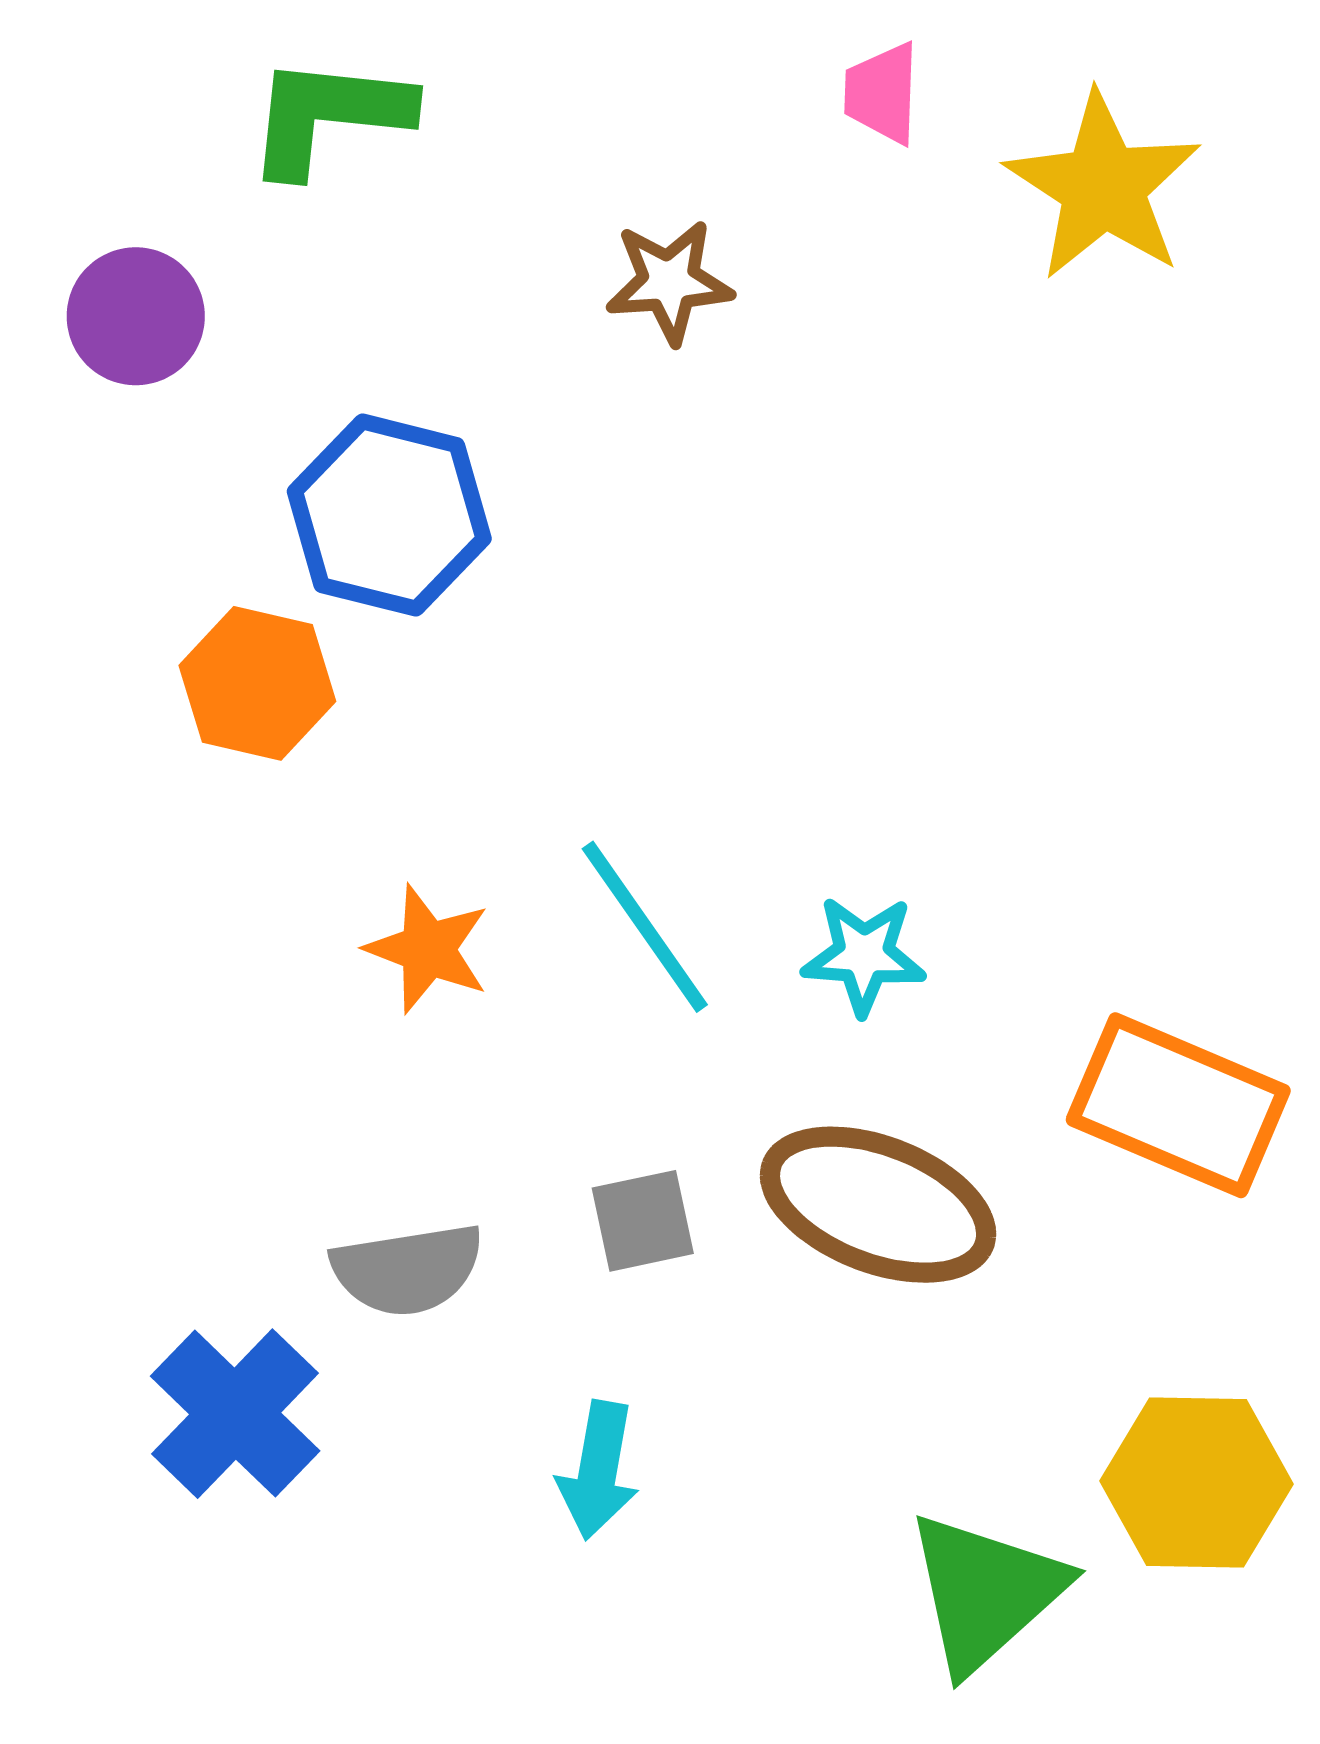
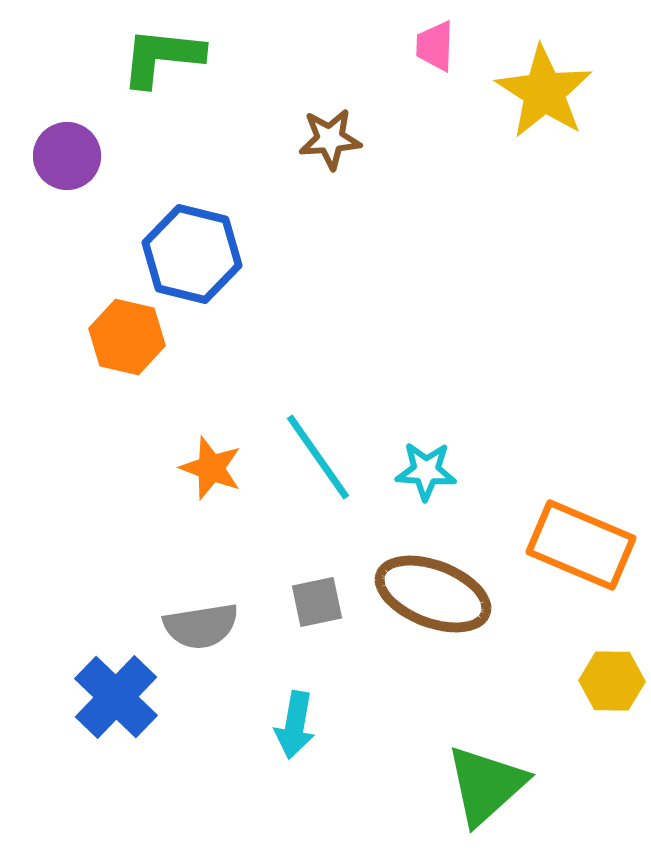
yellow hexagon: (1196, 1482) -> (612, 681), moved, size x0.7

